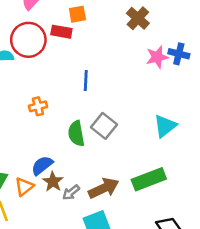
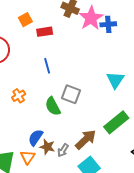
red rectangle: (61, 32) -> (45, 32), moved
pink star: (157, 57) -> (91, 18), moved, size x1.4

